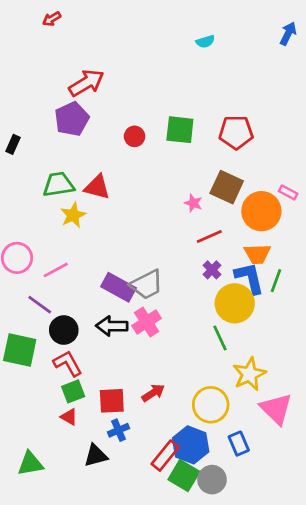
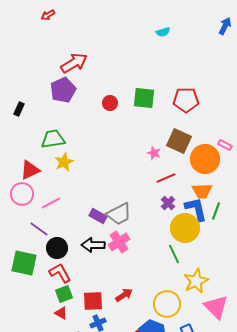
red triangle: (97, 187) -> (30, 170), moved, turned -40
purple rectangle: (119, 287) -> (98, 216), size x0.7

